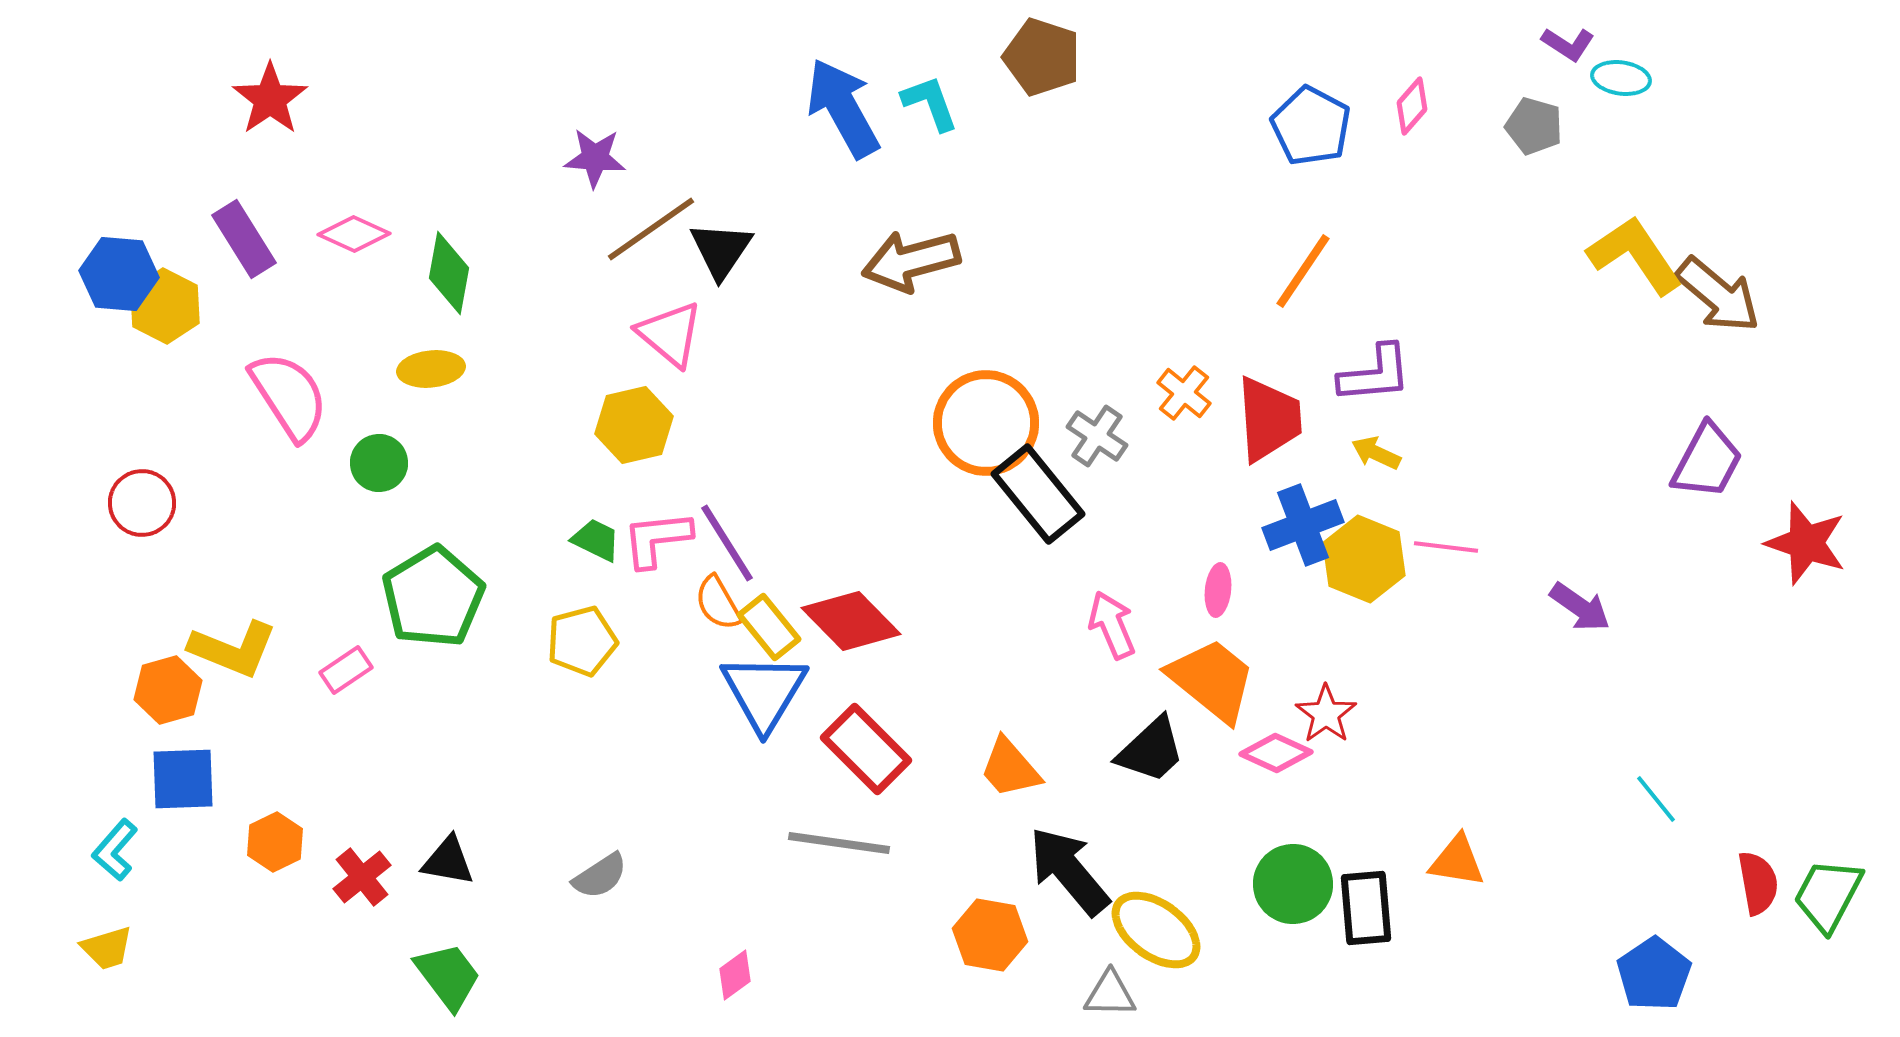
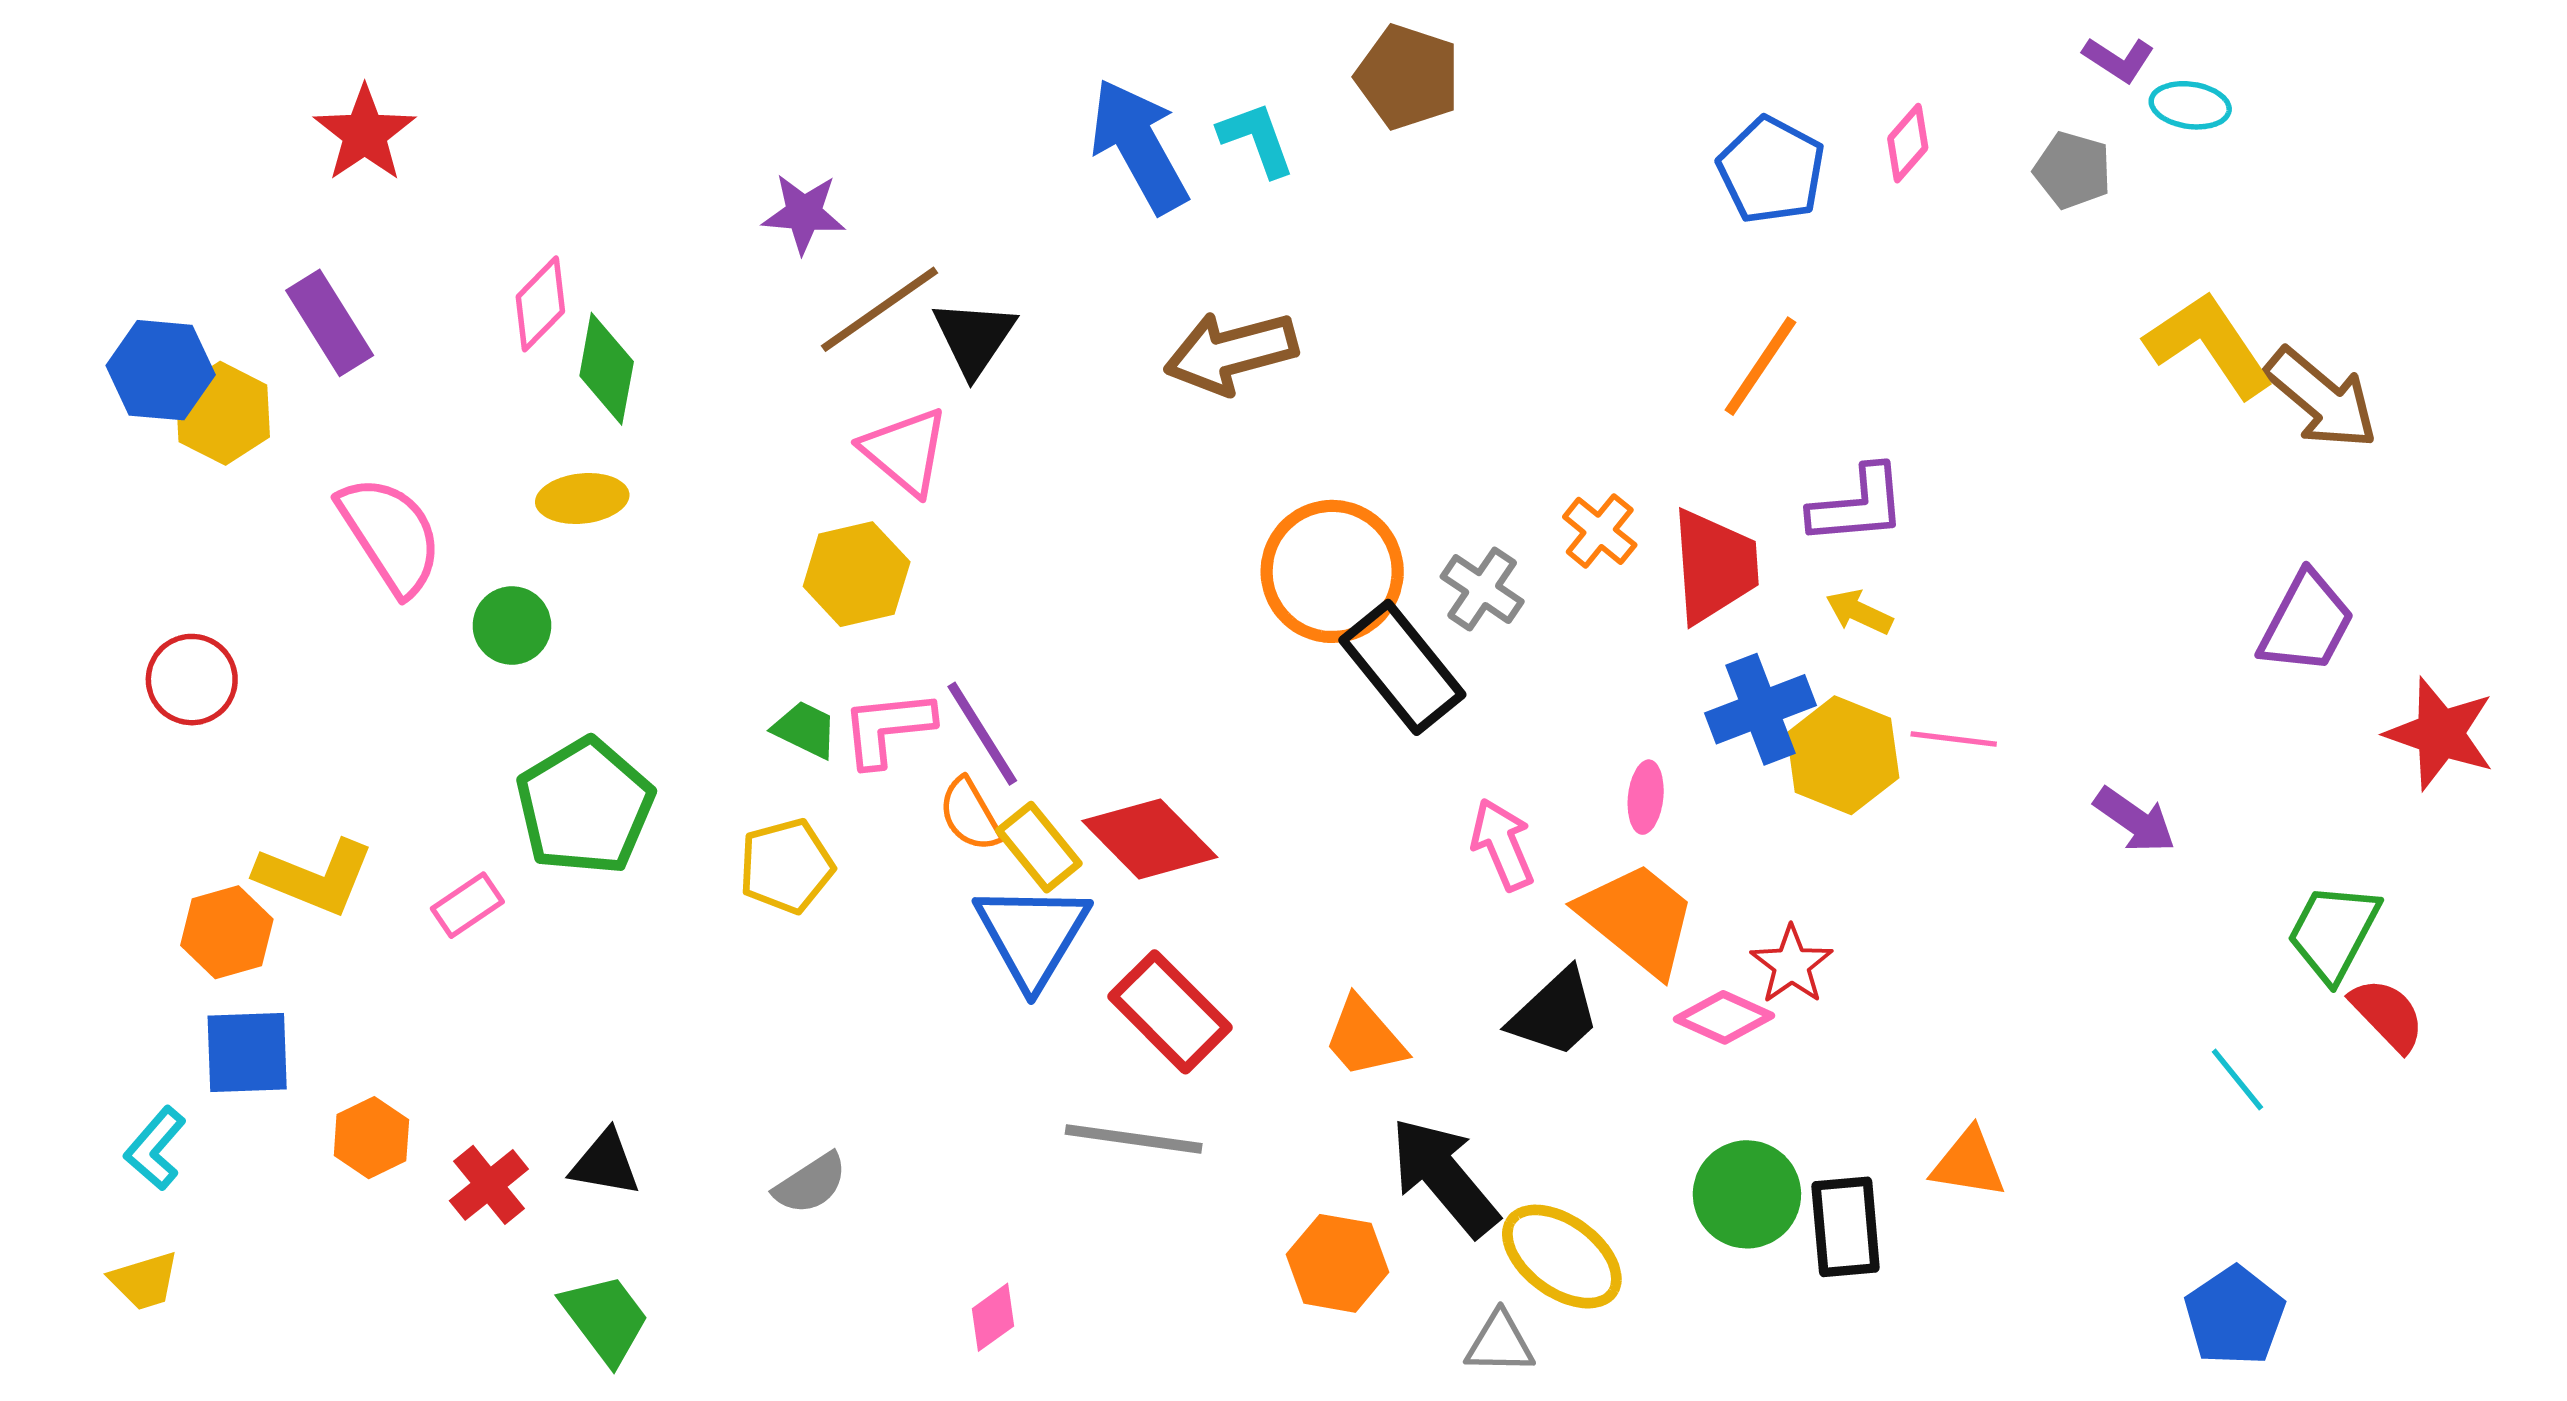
pink diamond: (354, 234) -> (540, 304), moved, turned -70
red semicircle: (1758, 883) -> (2387, 1015), moved, turned -34
green trapezoid: (1828, 895) -> (2333, 932), moved

